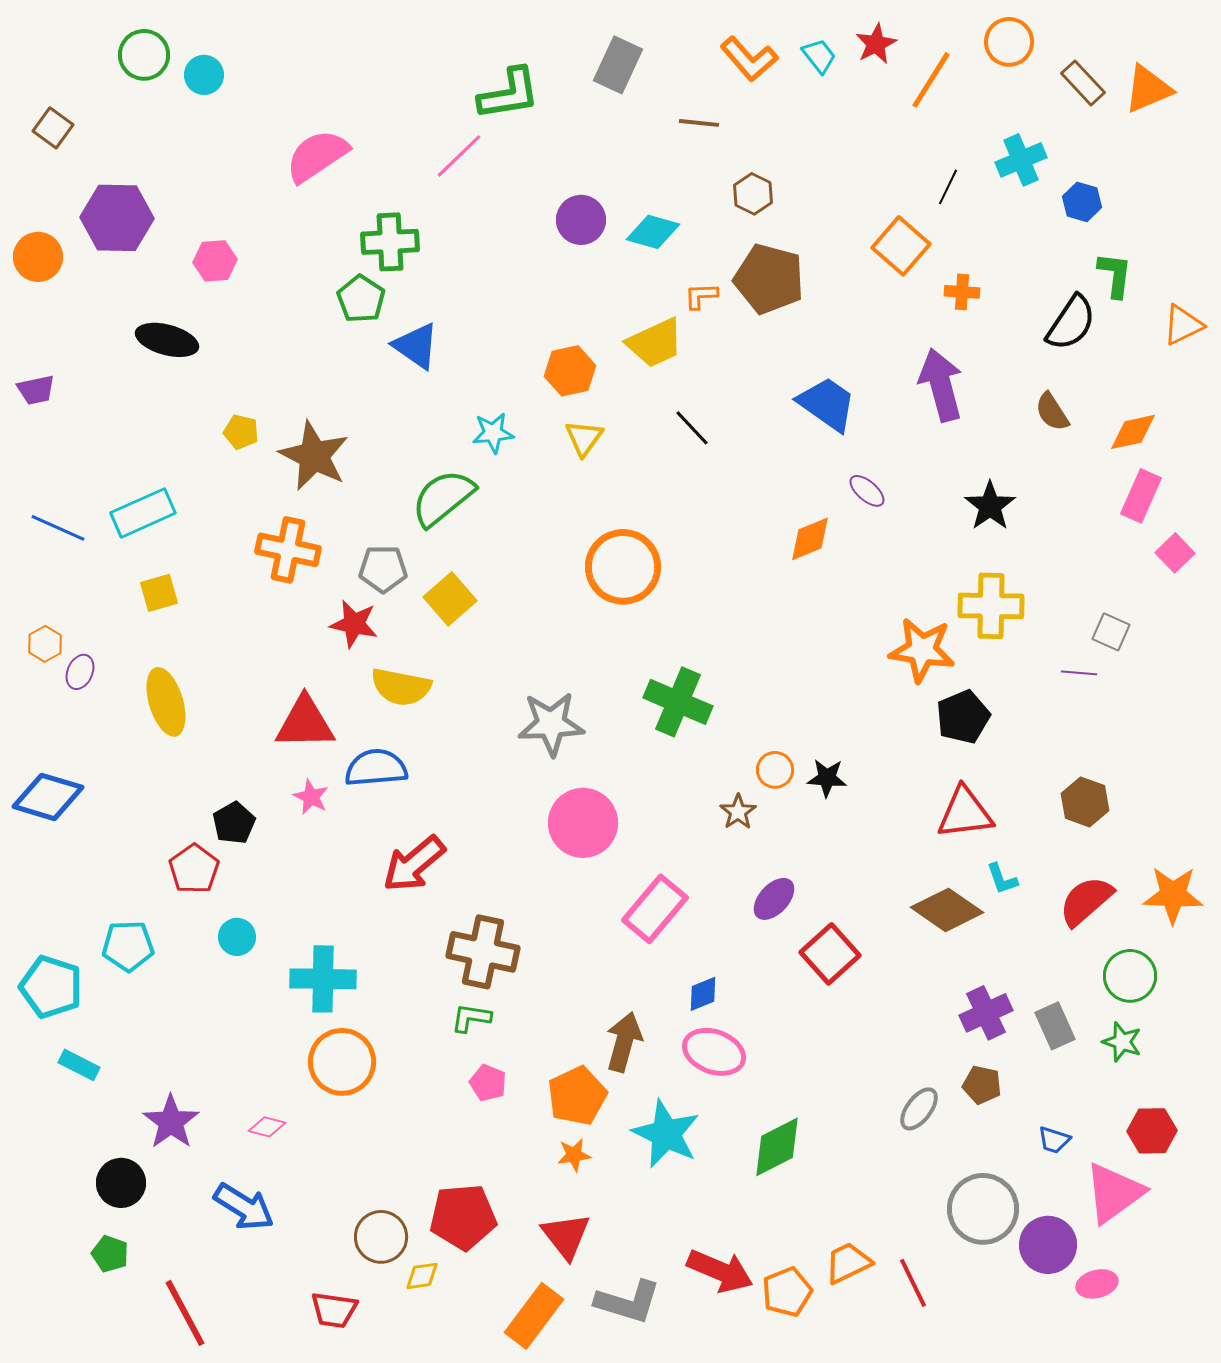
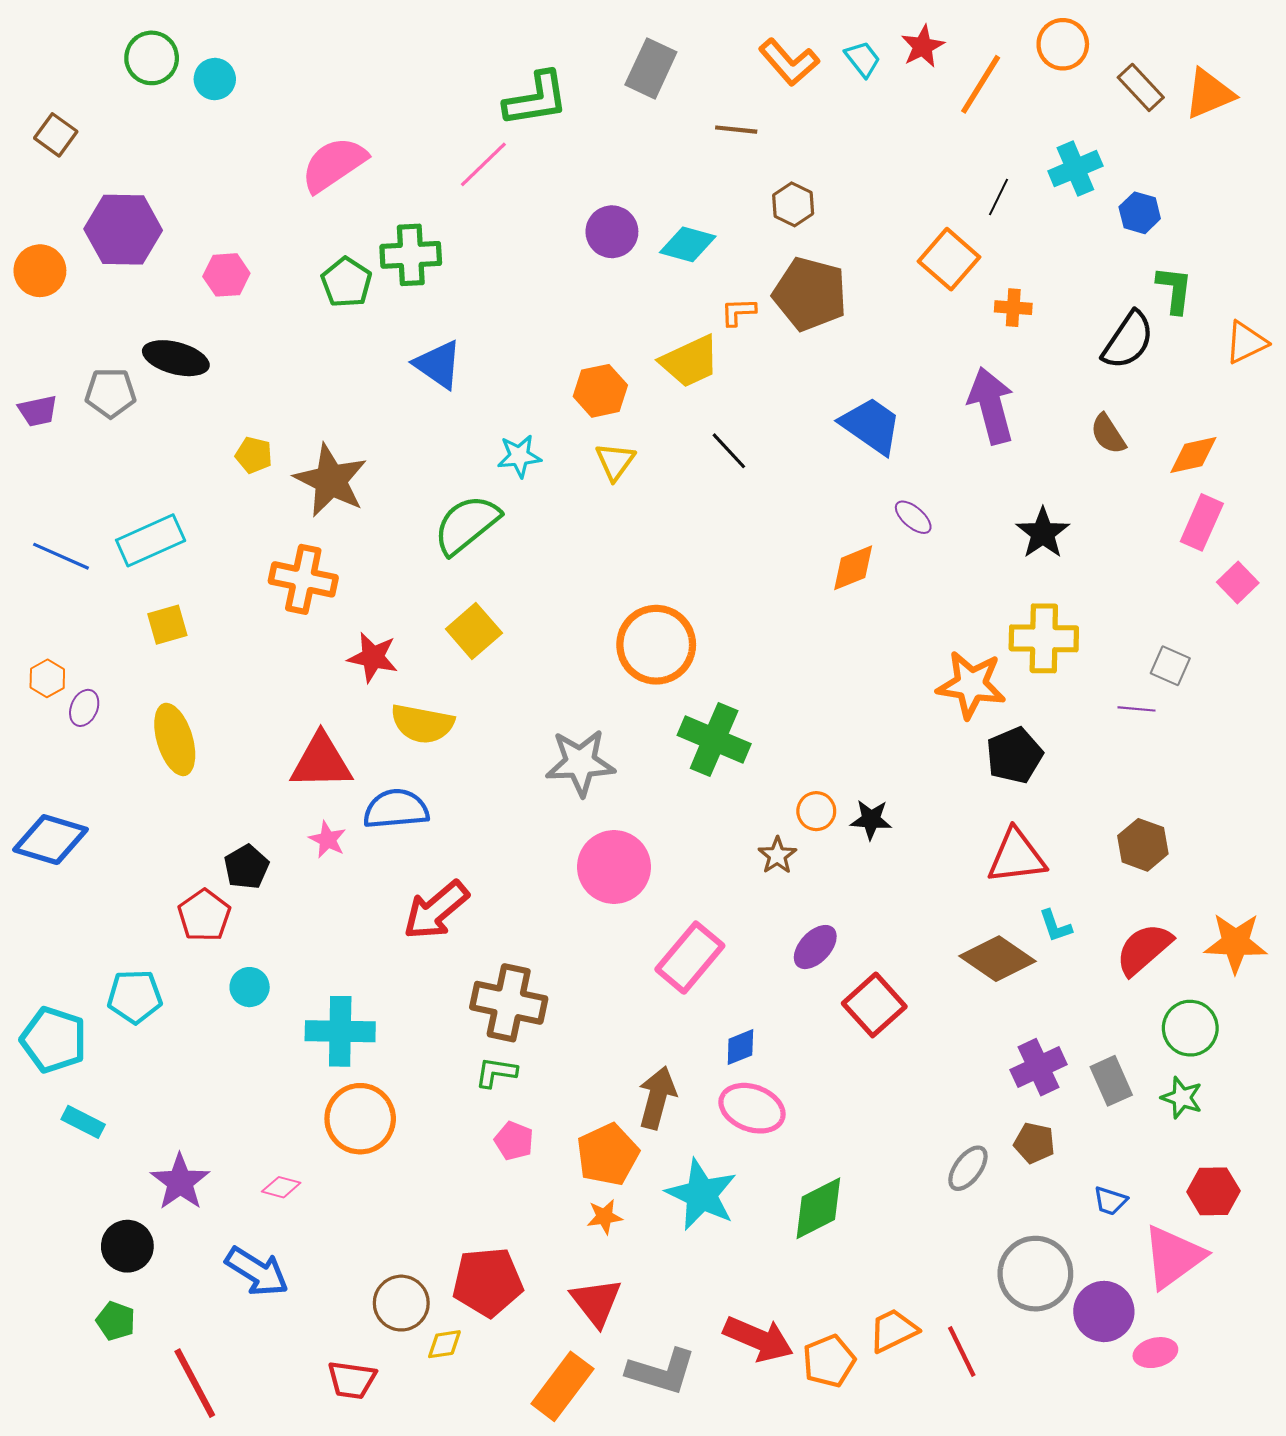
green pentagon: (361, 299) -> (346, 282), moved
orange circle: (623, 567) -> (656, 645), moved
gray pentagon: (383, 569) -> (111, 393), moved

